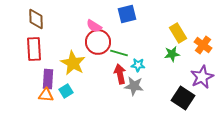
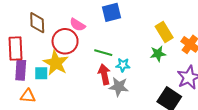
brown diamond: (36, 19) -> (37, 23), moved
red circle: (98, 42) -> (65, 41), moved
purple rectangle: (48, 79) -> (21, 70), moved
cyan square: (66, 91) -> (41, 73), moved, turned 32

